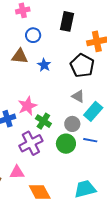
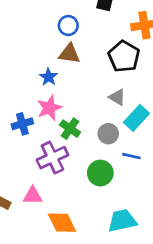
blue circle: (33, 35) -> (68, 26), moved
brown triangle: (20, 56) -> (69, 54), moved
blue star: (44, 65) -> (48, 77), moved
green circle: (66, 144) -> (100, 173), moved

